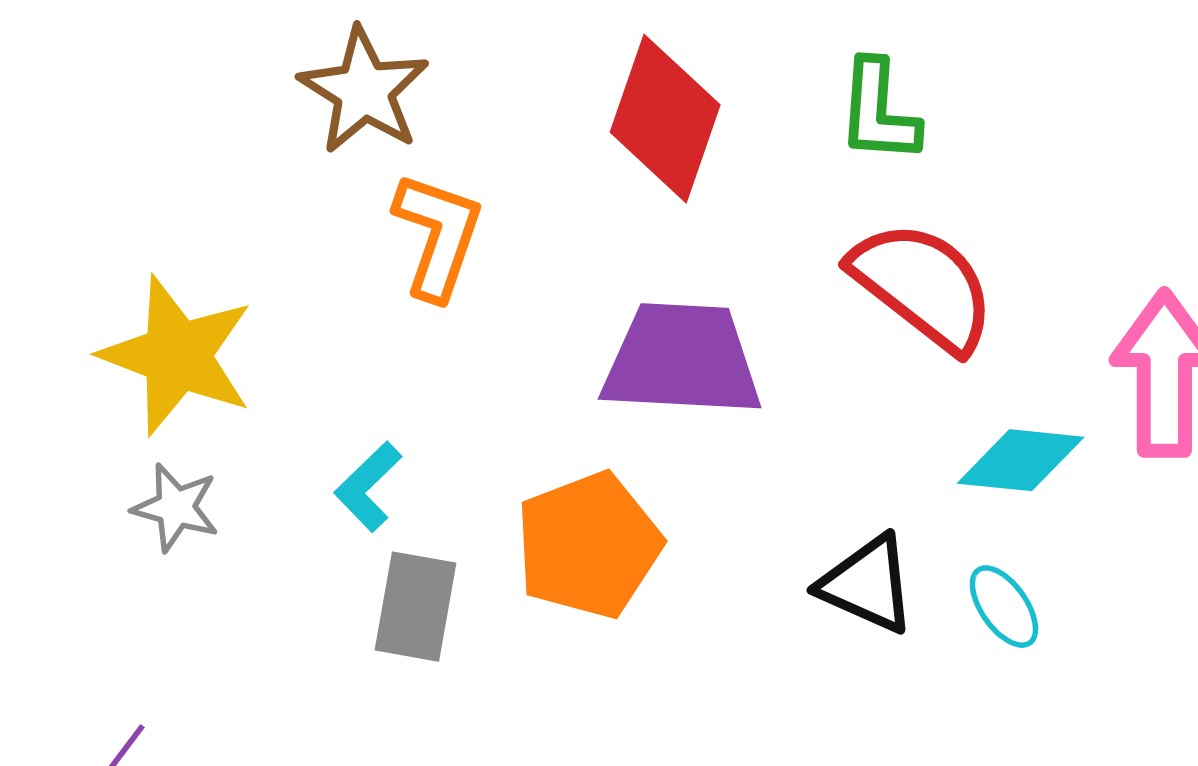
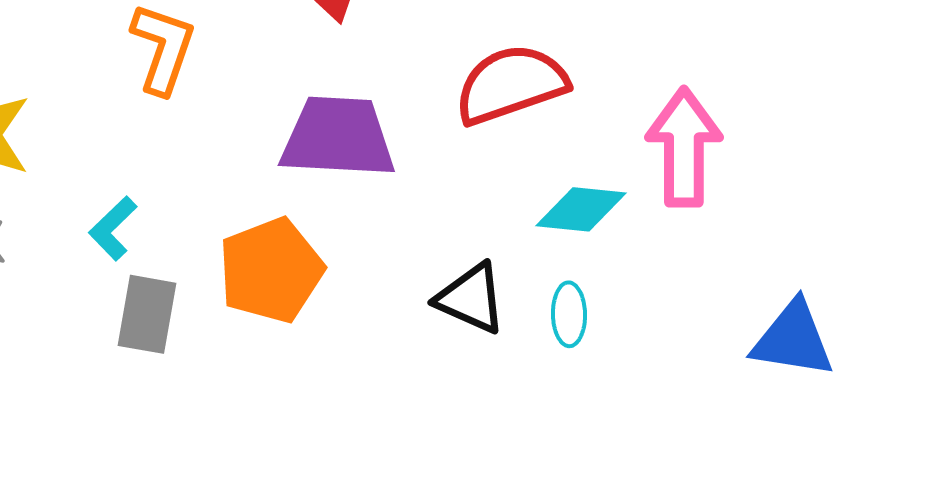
red semicircle: (923, 286) -> (511, 84), turned -57
cyan ellipse: (1004, 607) -> (569, 314), turned 34

